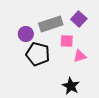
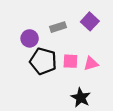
gray rectangle: (51, 24) -> (58, 27), size x0.6
pink square: (67, 41) -> (70, 61), moved

